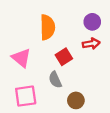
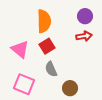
red square: (64, 57) -> (47, 46), moved
pink square: (26, 96) -> (24, 84), turned 30

